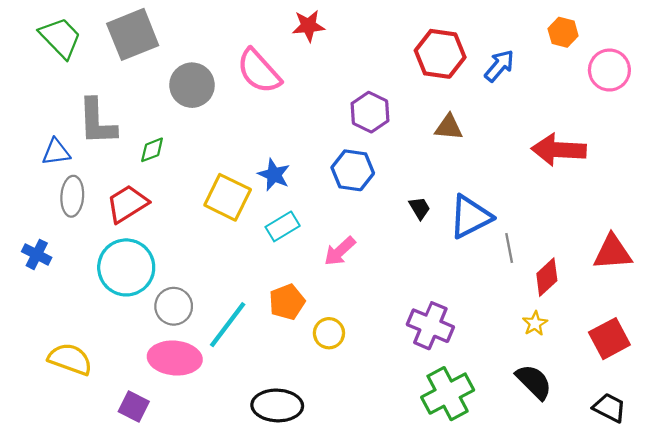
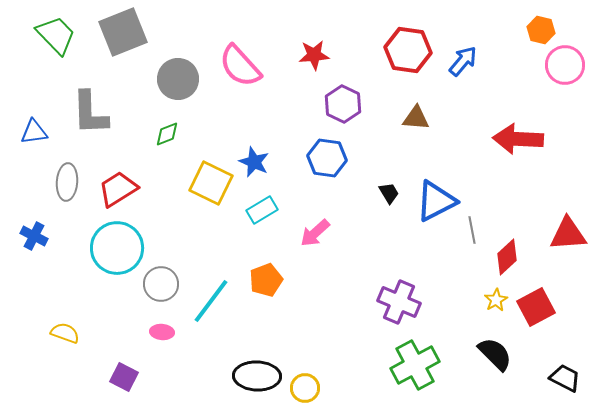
red star: (308, 26) -> (314, 55), moved
orange hexagon: (563, 32) -> (541, 30), moved
green diamond: (152, 150) -> (167, 134), moved
blue triangle: (56, 152) -> (34, 132), moved
yellow circle: (329, 333) -> (305, 388), moved
red square: (609, 339) -> (536, 307), moved
pink ellipse: (175, 358) -> (162, 332), size x0.5
yellow semicircle: (70, 359) -> (65, 333), size x0.7

